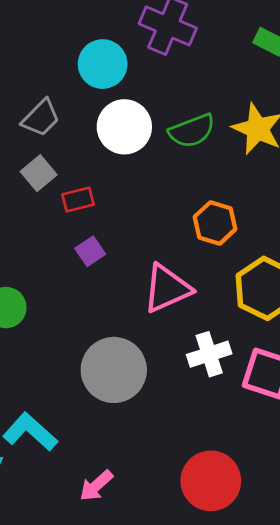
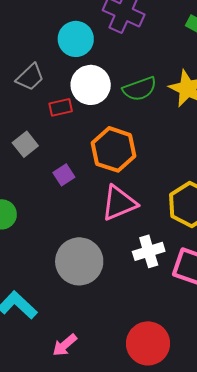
gray square: (39, 173) -> (25, 144), moved
red rectangle: (78, 200) -> (61, 107), moved
orange hexagon: (215, 223) -> (114, 149), moved, size x1.4

